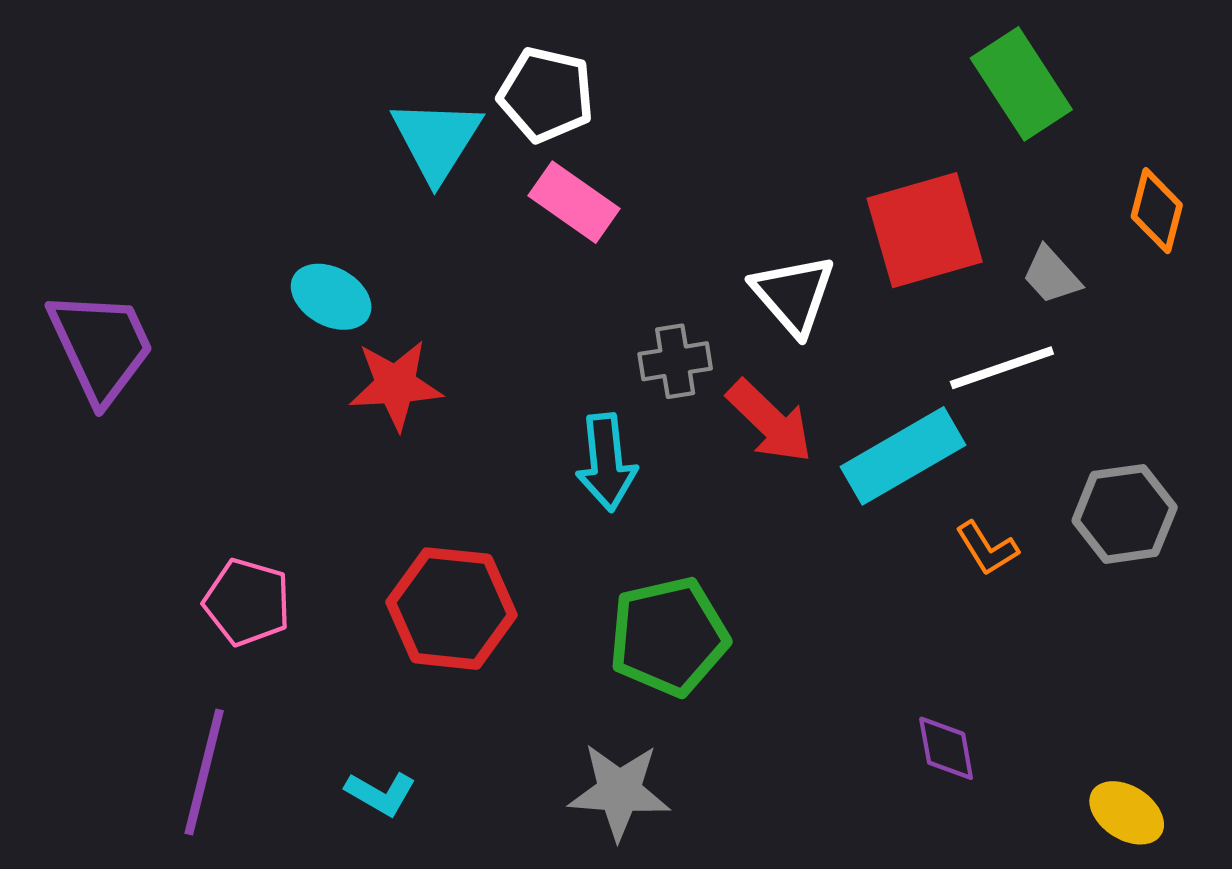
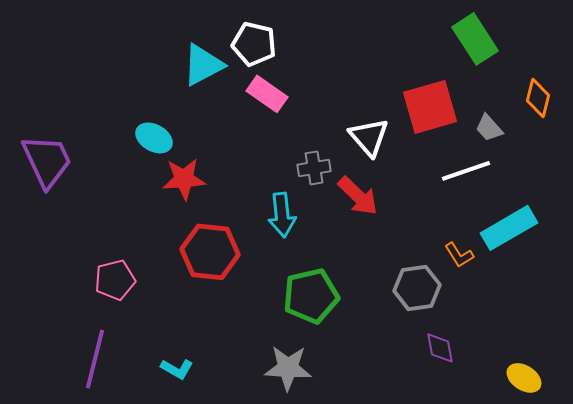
cyan triangle: (436, 140) -> (203, 65), turned 30
cyan rectangle: (903, 456) -> (509, 228), moved
gray hexagon: (1125, 514) -> (417, 288), moved
pink pentagon: (247, 602) -> (115, 280), turned -30
red hexagon: (452, 609) -> (210, 252), moved

